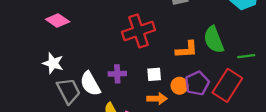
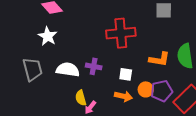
white star: (53, 63) -> (48, 36), moved
white semicircle: (90, 84) -> (68, 70), turned 115
gray trapezoid: (69, 91) -> (32, 69), moved

